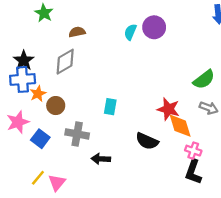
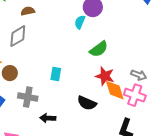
cyan semicircle: (130, 32) -> (80, 22), moved
green semicircle: (204, 79) -> (99, 49), moved
pink cross: (193, 151) -> (135, 95), moved, size x1.5

